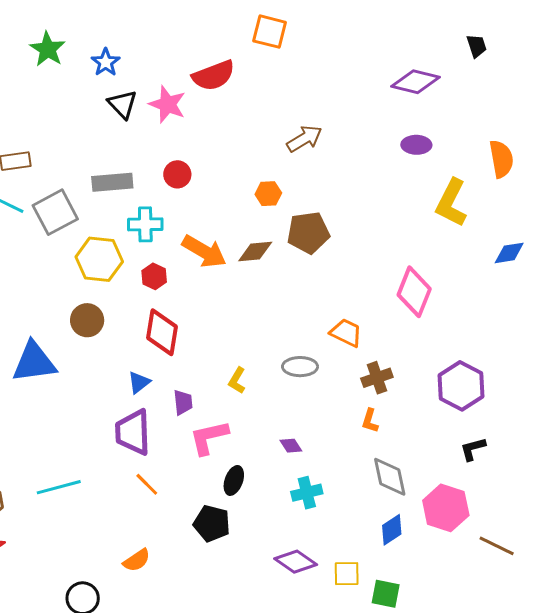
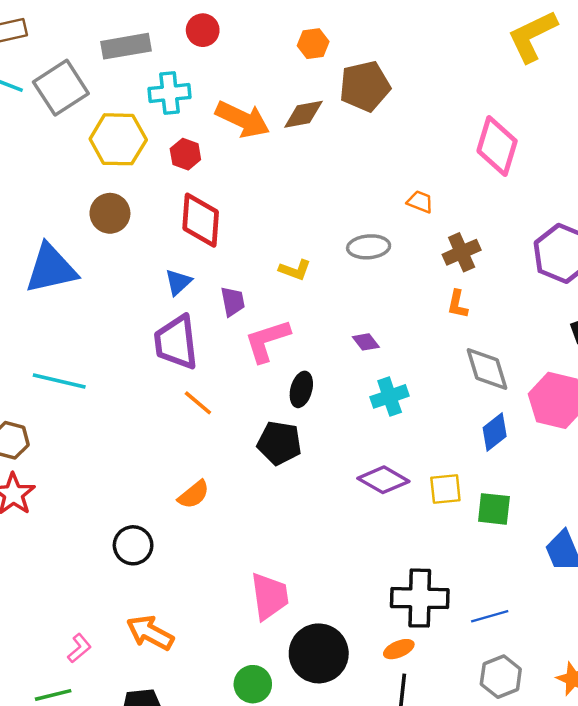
yellow L-shape: (451, 203) -> (532, 36), turned 42
orange trapezoid: (346, 333) -> (420, 202), size x0.7
yellow L-shape: (237, 380) -> (295, 270), turned -96
cyan line: (59, 487) -> (59, 381), moved, turned 33

